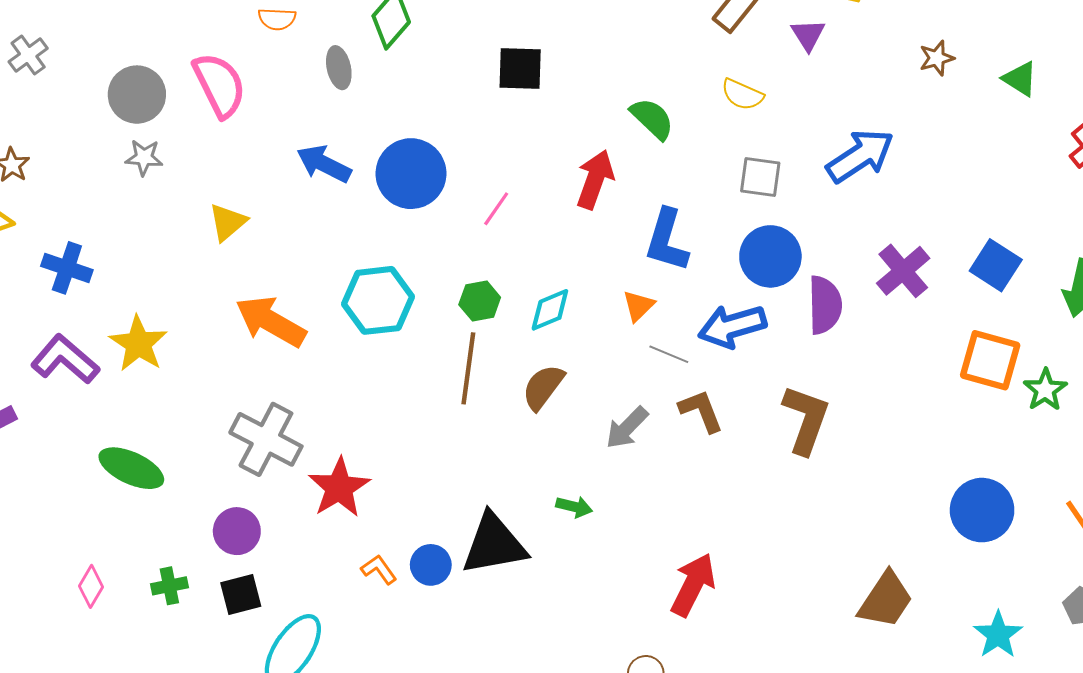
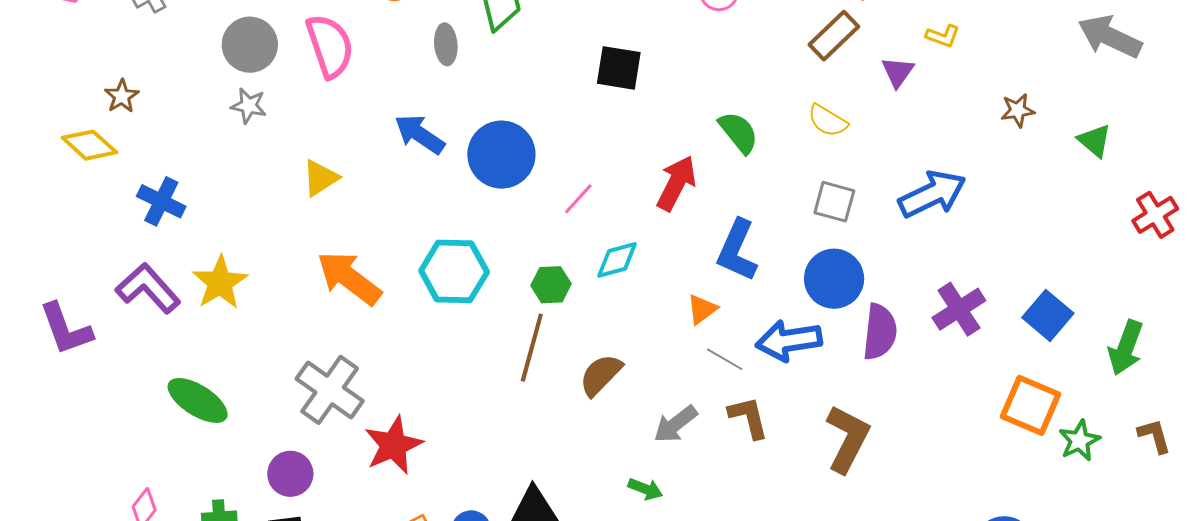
cyan diamond: (550, 310) -> (617, 260), moved
green arrow: (574, 507) -> (645, 489), moved

